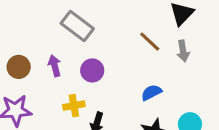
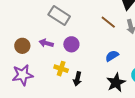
purple arrow: (55, 66) -> (46, 43), turned -56
yellow cross: (74, 106) -> (61, 69), turned 32

